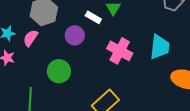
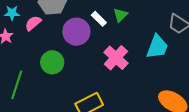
purple circle: (75, 35) -> (76, 32), size x1.4
cyan trapezoid: (160, 47) -> (157, 47), moved

